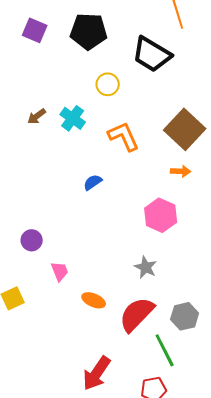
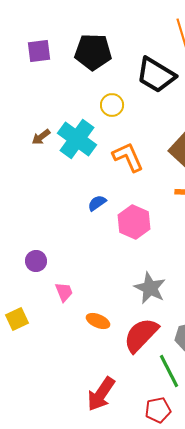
purple square: (35, 30) -> (39, 51), turned -30
cyan cross: (73, 118) -> (77, 139), size x1.5
pink hexagon: (161, 215) -> (134, 222), moved
gray star: (146, 267) -> (150, 288), size x1.4

